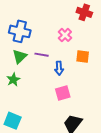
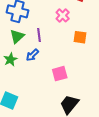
purple line: (42, 55) -> (39, 35), turned 72
blue arrow: (59, 68) -> (32, 55), moved, turned 48

